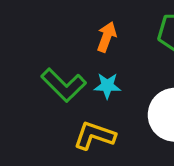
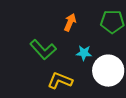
cyan star: (107, 86) -> (84, 53), moved

